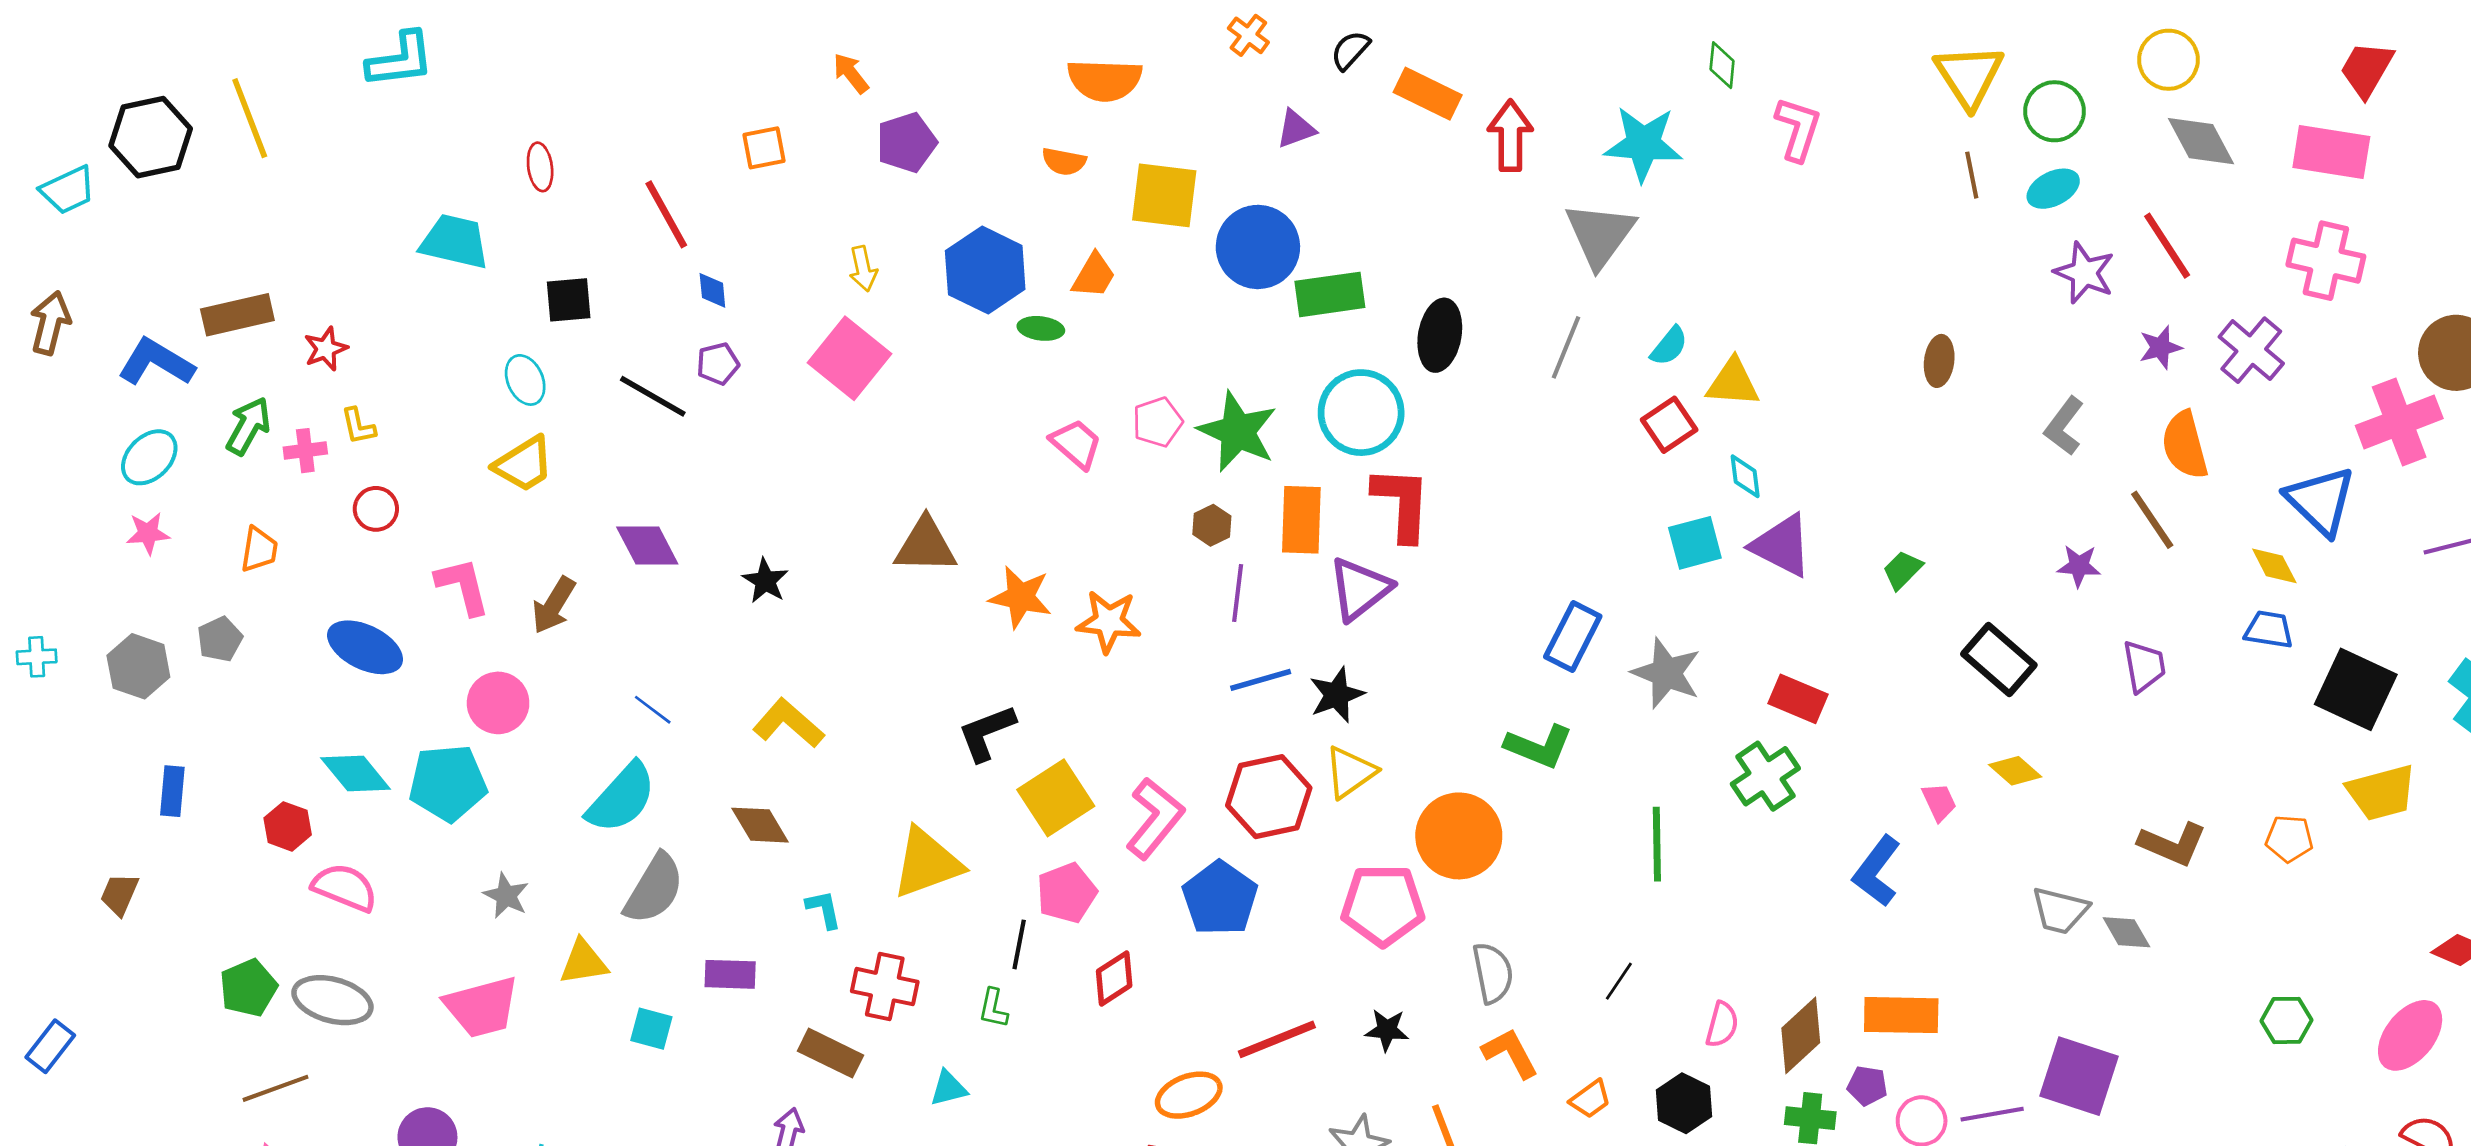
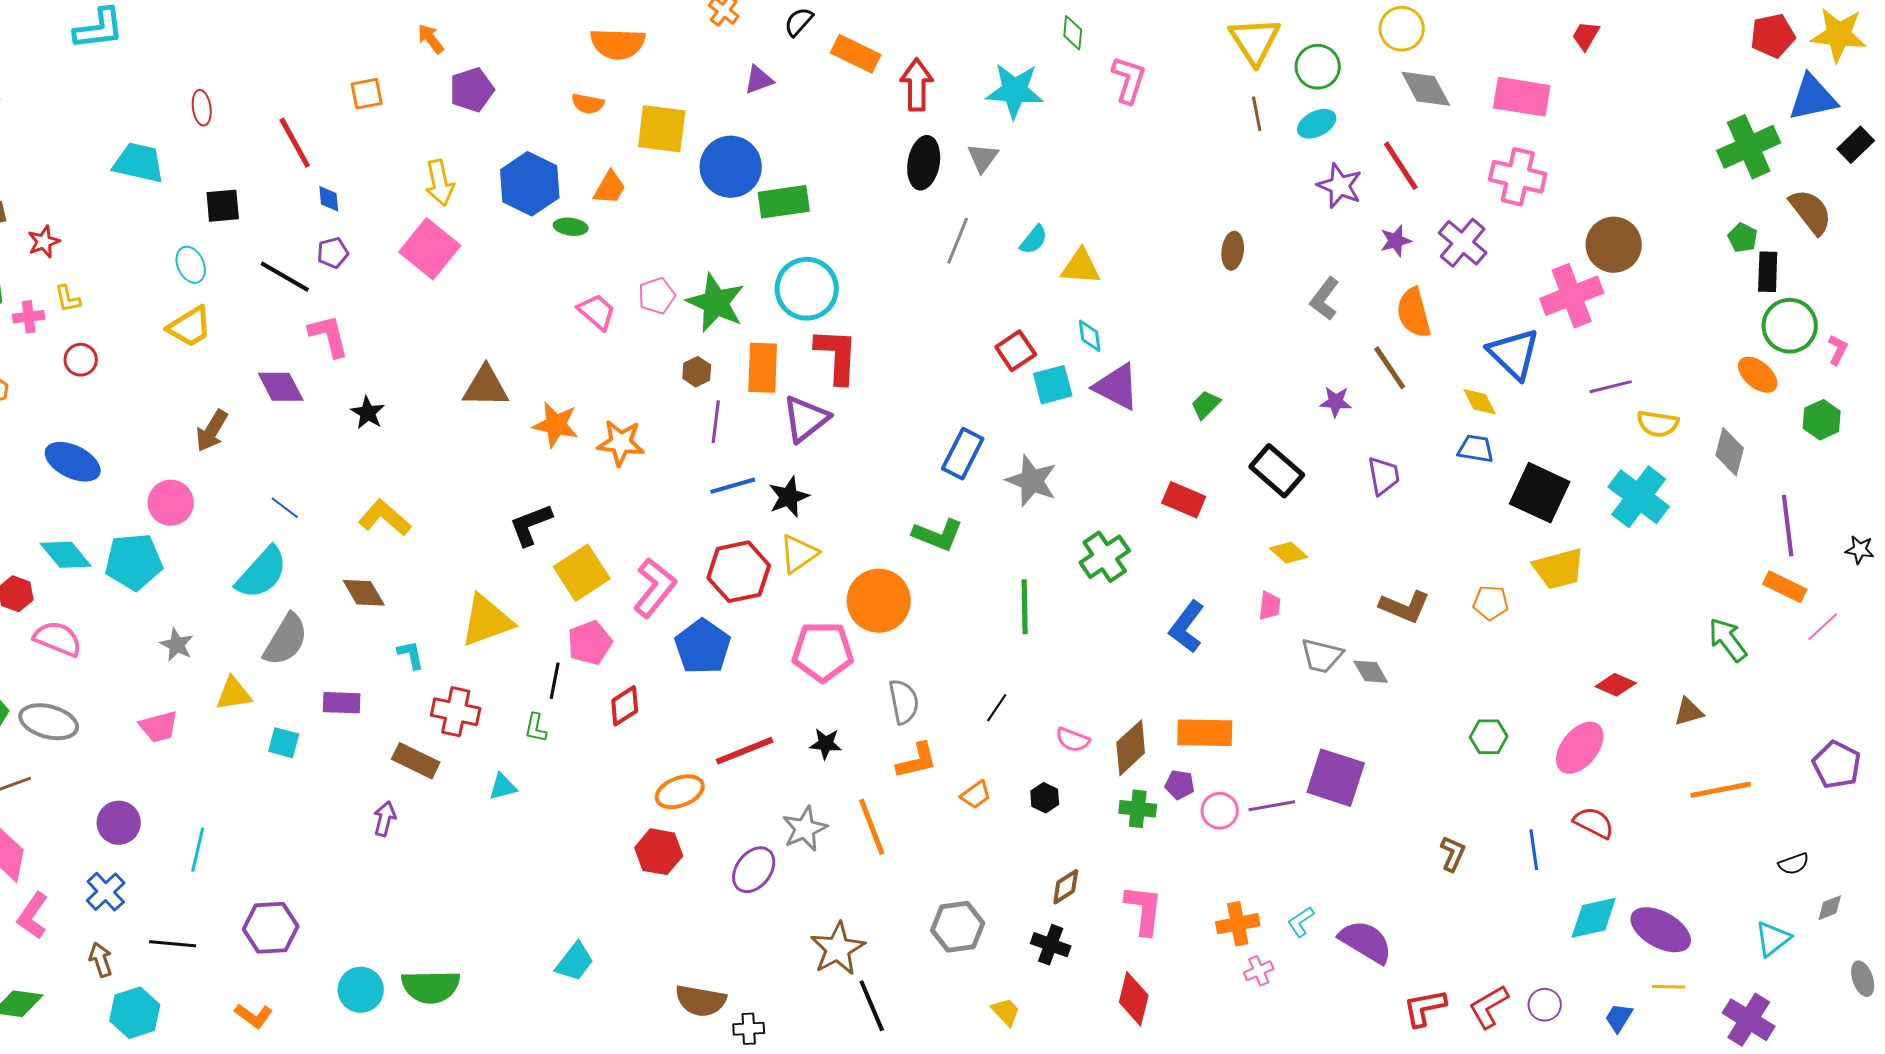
red trapezoid: (2367, 69) -> (1586, 36), moved, size x0.7
gray triangle: (1600, 235) -> (983, 158), size x0.6
yellow arrow: (863, 269) -> (440, 183), size x1.4
black ellipse: (1440, 335) -> (924, 163), moved
red square: (1669, 425) -> (1016, 351), moved
pink L-shape: (463, 586) -> (329, 336), moved
red rectangle: (1798, 699) -> (1184, 500), moved
pink trapezoid: (1939, 802) -> (1270, 606), moved, turned 32
pink trapezoid: (482, 1007) -> (159, 727), size x0.7
pink semicircle: (1722, 1025) -> (1073, 740), turned 96
orange L-shape: (1510, 1053) -> (917, 761), turned 105
black hexagon: (1684, 1103) -> (1045, 798), size x0.7

